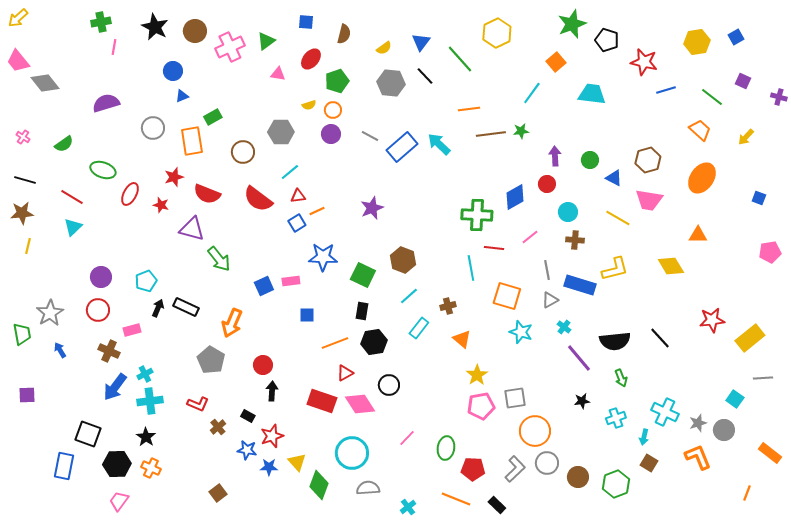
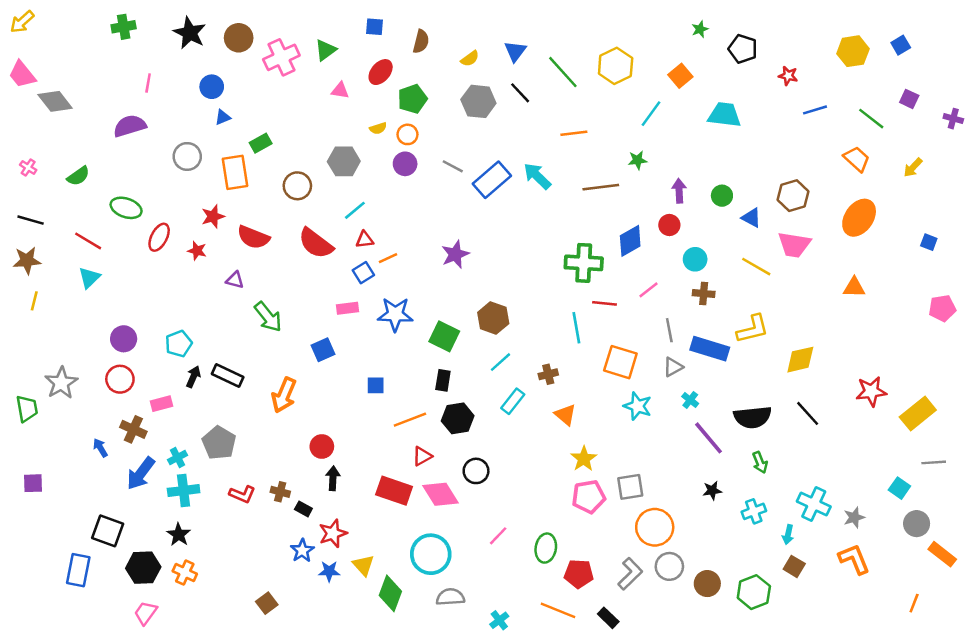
green star: (572, 24) -> (700, 29), size x0.5
yellow hexagon: (497, 33) -> (616, 66), moved
pink line: (114, 47) -> (148, 83), moved
red star: (644, 62) -> (788, 76), size x0.6
brown line: (491, 134) -> (601, 187), moved
purple triangle: (192, 229) -> (235, 280), size x0.6
yellow diamond: (671, 266) -> (800, 360), moved, turned -72
pink rectangle: (291, 281) -> (348, 308), moved
blue arrow: (60, 350) -> (100, 448), moved
gray pentagon: (211, 360) -> (219, 443), moved
brown cross: (218, 427) -> (280, 492), moved, turned -35
gray circle: (724, 430) -> (917, 524), moved
blue star: (247, 450) -> (302, 551), turned 30

